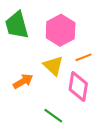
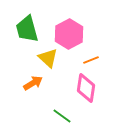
yellow triangle: (53, 66) -> (48, 58), moved

